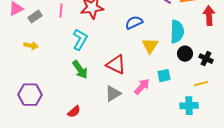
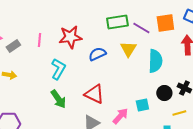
blue semicircle: (134, 23) -> (97, 54), moved
yellow triangle: (150, 46) -> (128, 49), moved
black circle: (185, 54) -> (164, 93), moved

